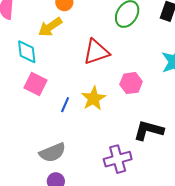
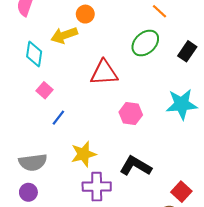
pink square: (36, 84) -> (44, 90), moved, size x0.7
yellow star: (94, 98) -> (84, 154), moved

